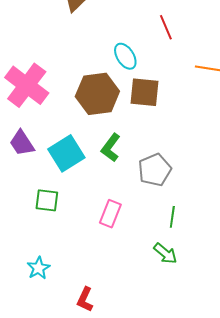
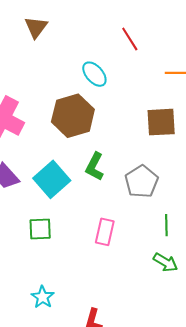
brown square: (145, 92) -> (161, 122), moved

